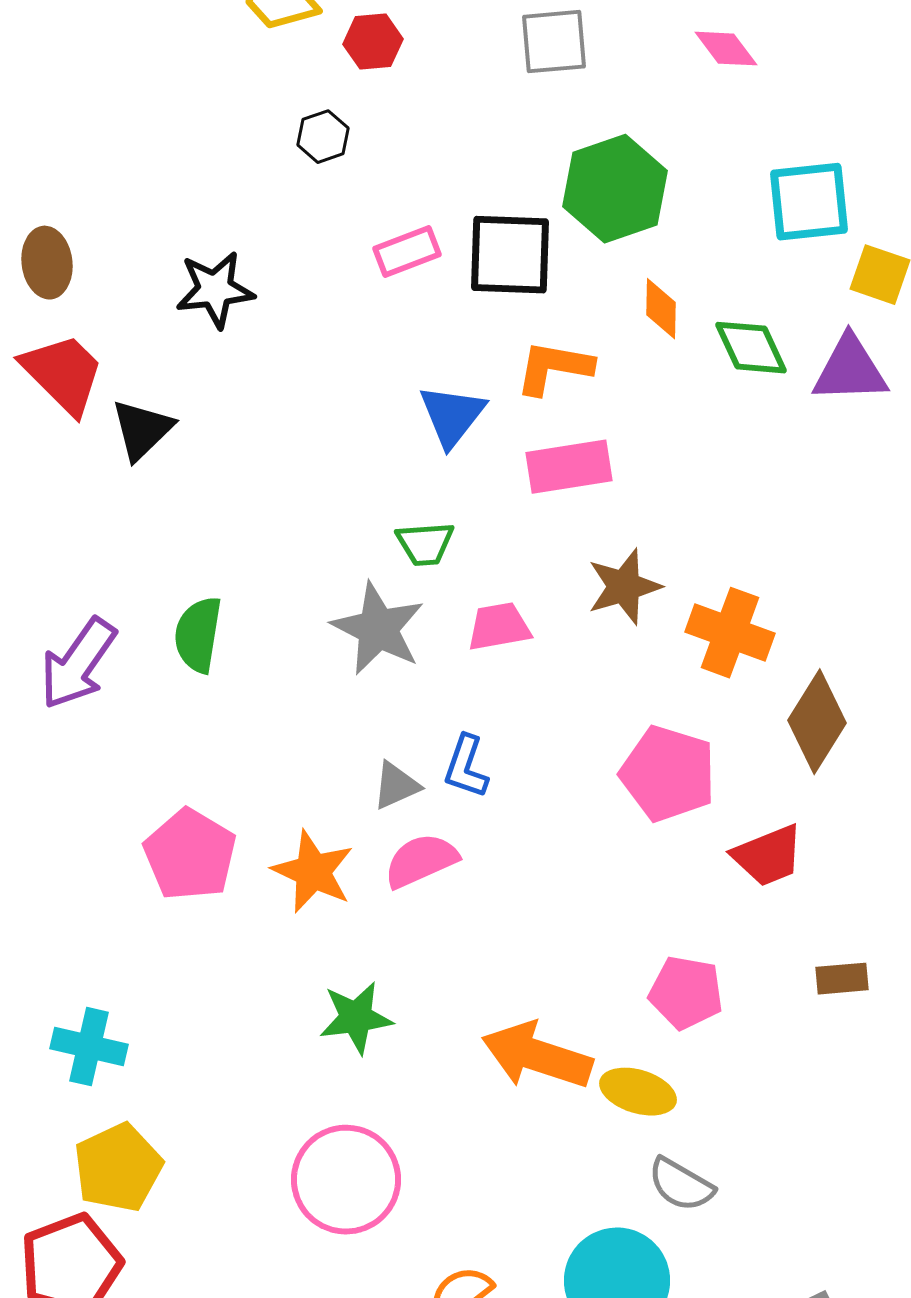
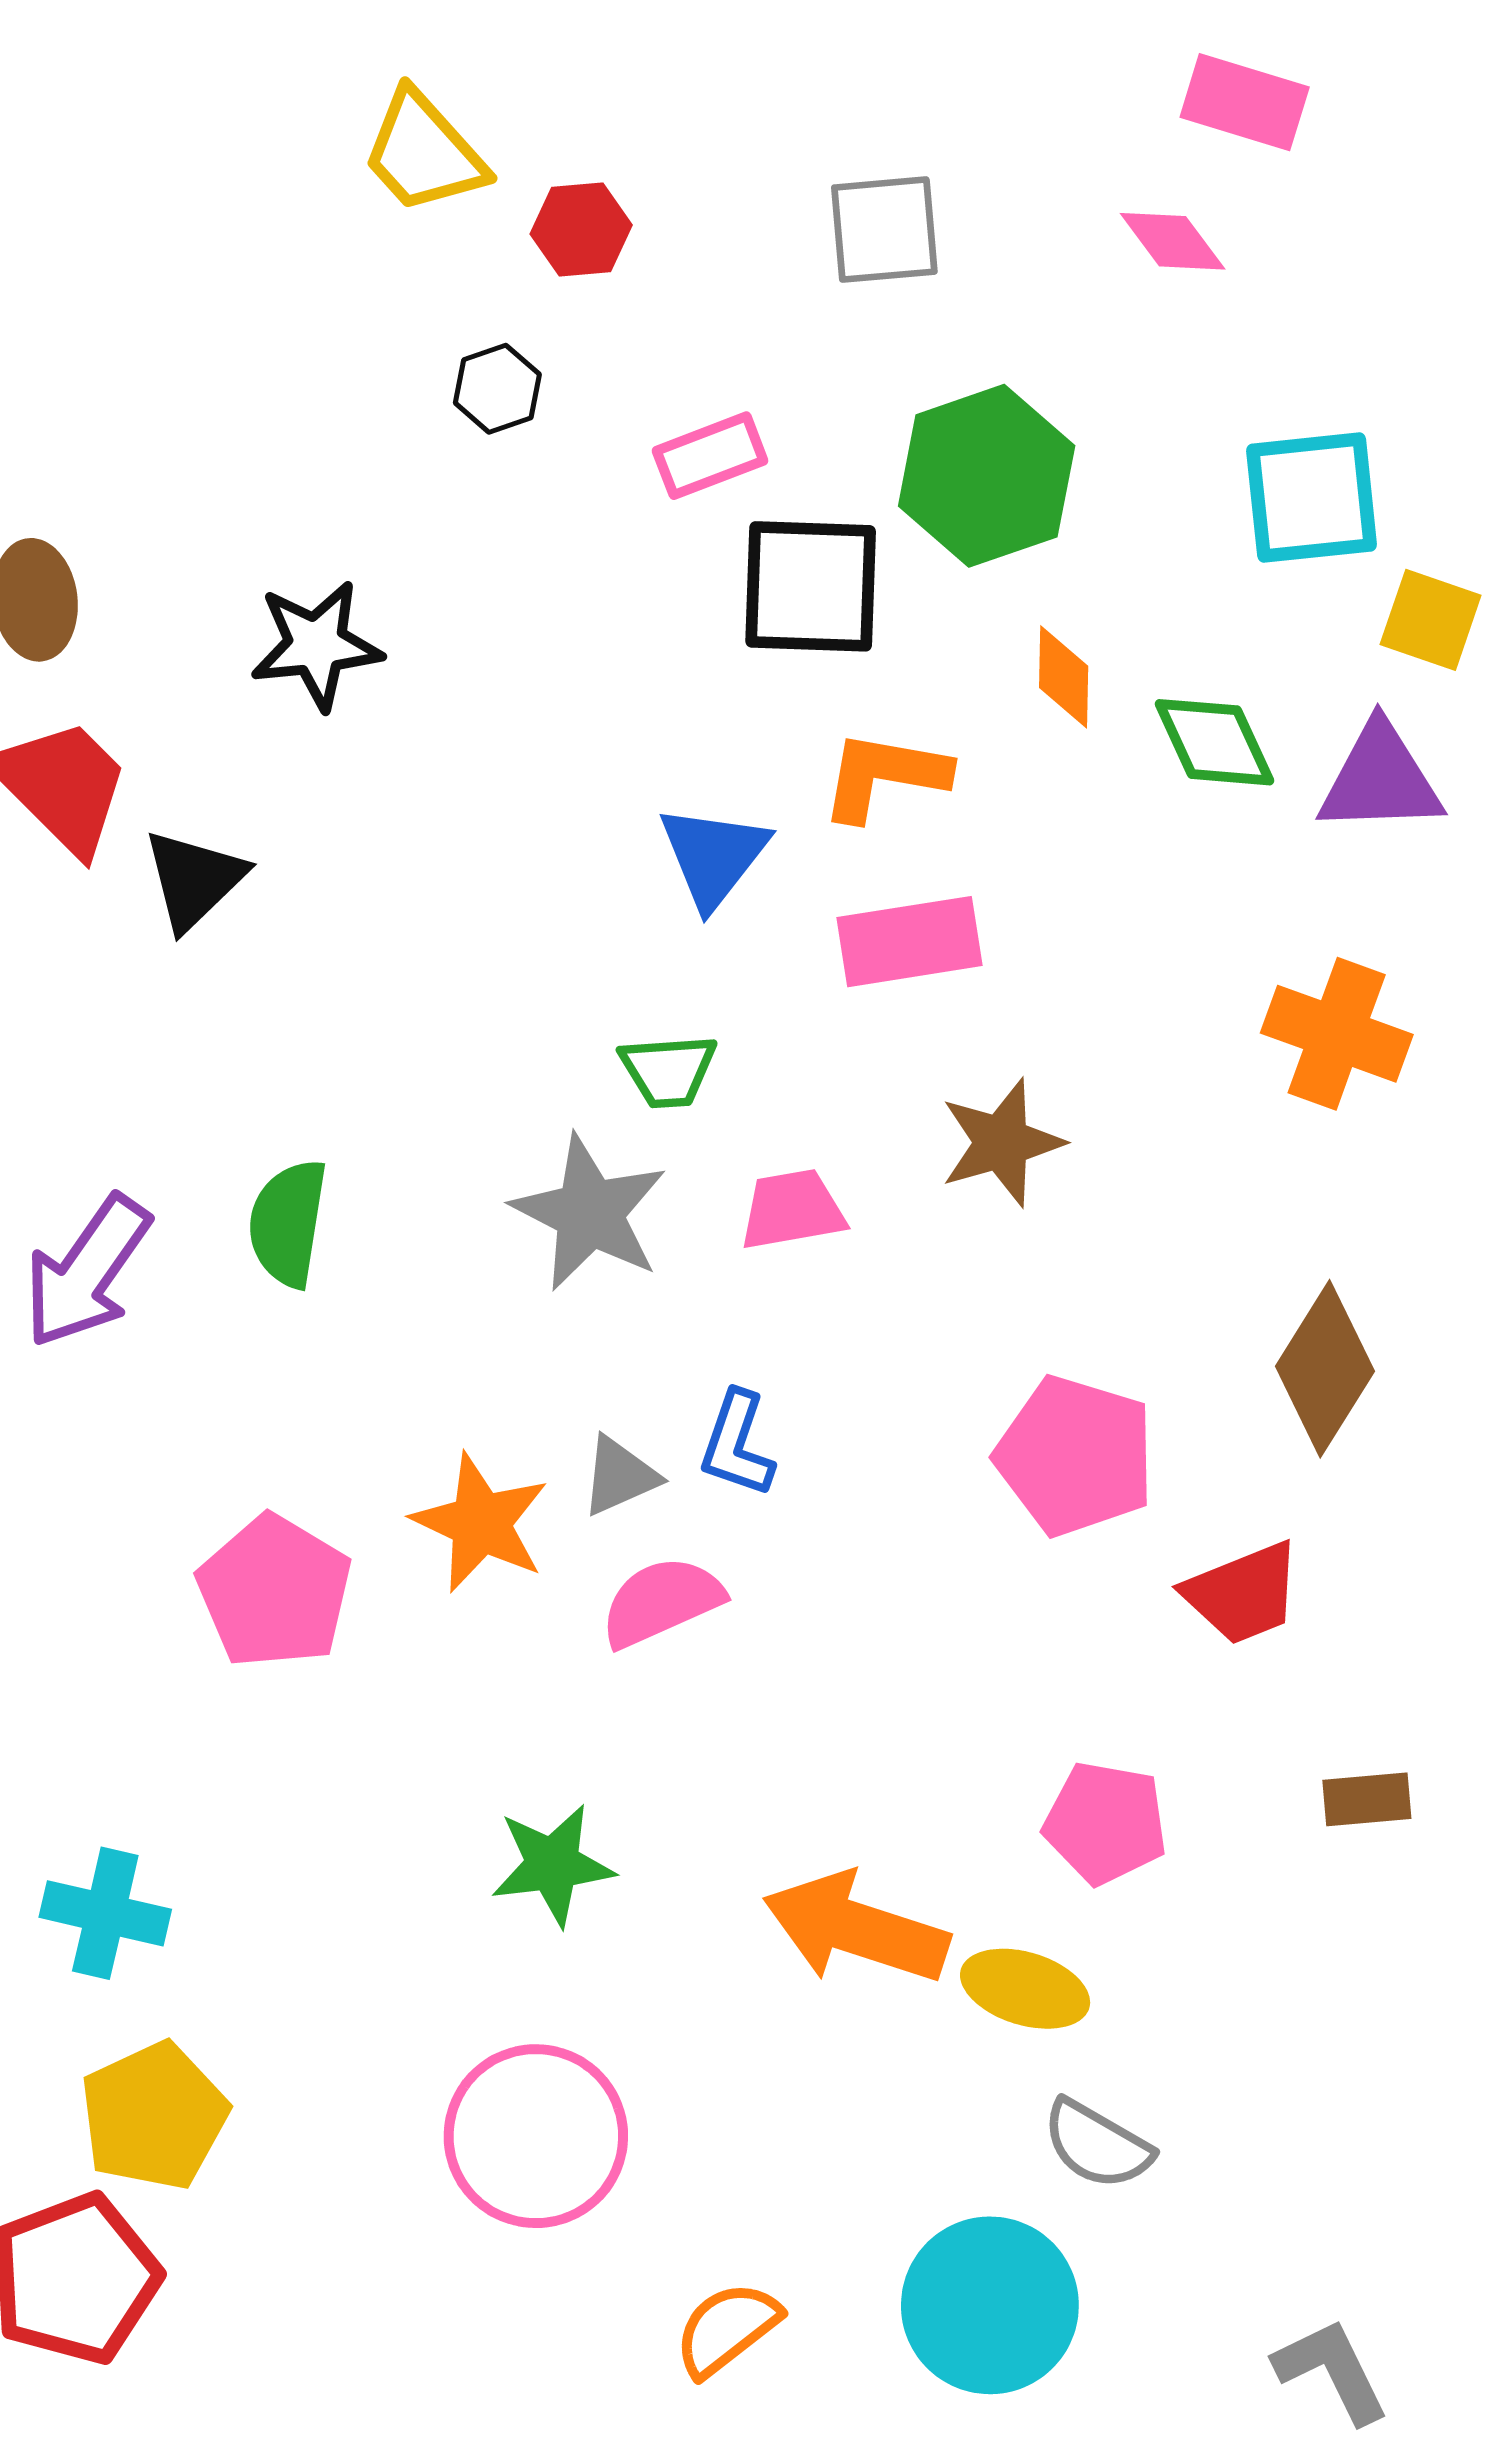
pink rectangle: (407, 252) -> (710, 456), moved
orange cross: (730, 633) -> (1337, 1034), moved
orange star: (313, 872) -> (481, 1523), moved

